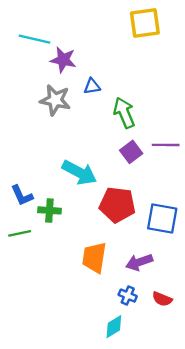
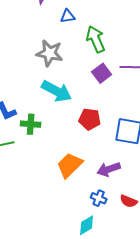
gray star: (55, 100) -> (50, 53), moved
red pentagon: (117, 205) -> (90, 119), size x0.7
orange trapezoid: (94, 258) -> (70, 165), turned 36

